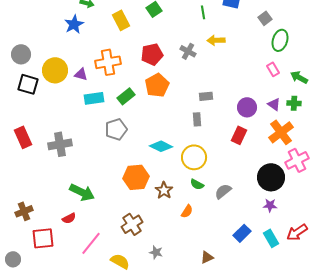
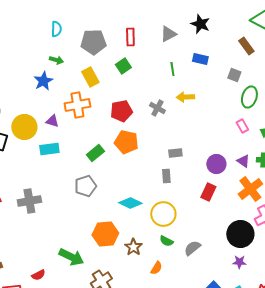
gray square: (265, 18) -> (234, 75), turned -32
orange cross: (108, 62) -> (77, 105), moved
purple triangle: (81, 74) -> (52, 121), moved
orange pentagon: (157, 85) -> (126, 142), turned -30
cyan rectangle: (94, 98) -> (49, 149), moved
green arrow: (82, 192) -> (71, 257), moved

